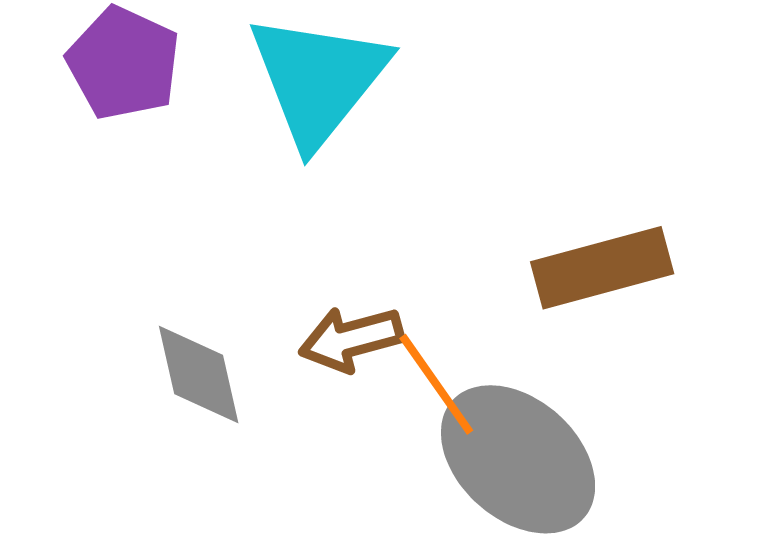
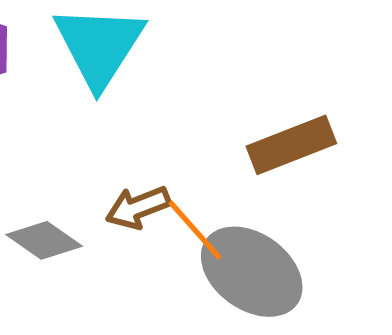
gray diamond: (199, 374) -> (44, 240), turned -36

